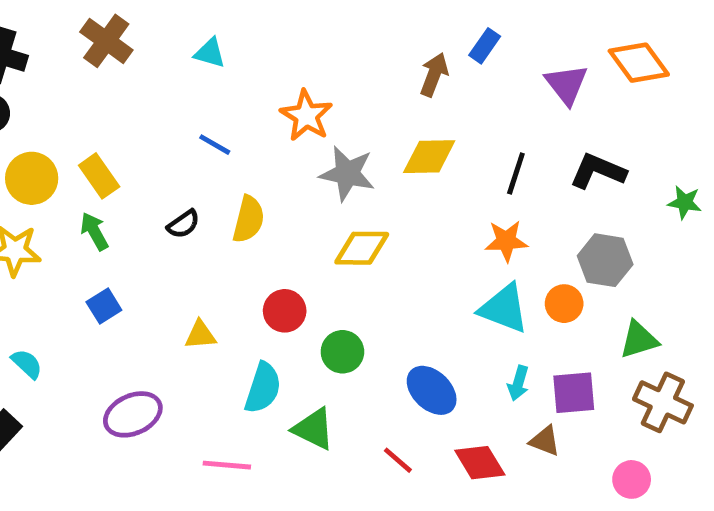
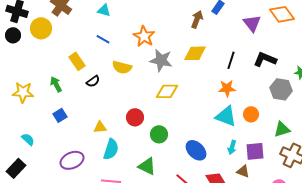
blue line: (215, 145) -> (103, 39), moved
yellow rectangle: (99, 176) -> (77, 61), moved
yellow circle: (32, 178) -> (41, 28), moved
yellow semicircle: (248, 219) -> (122, 67), moved, turned 90
gray hexagon: (605, 260) -> (281, 89), moved
cyan semicircle: (263, 388) -> (111, 149), moved

